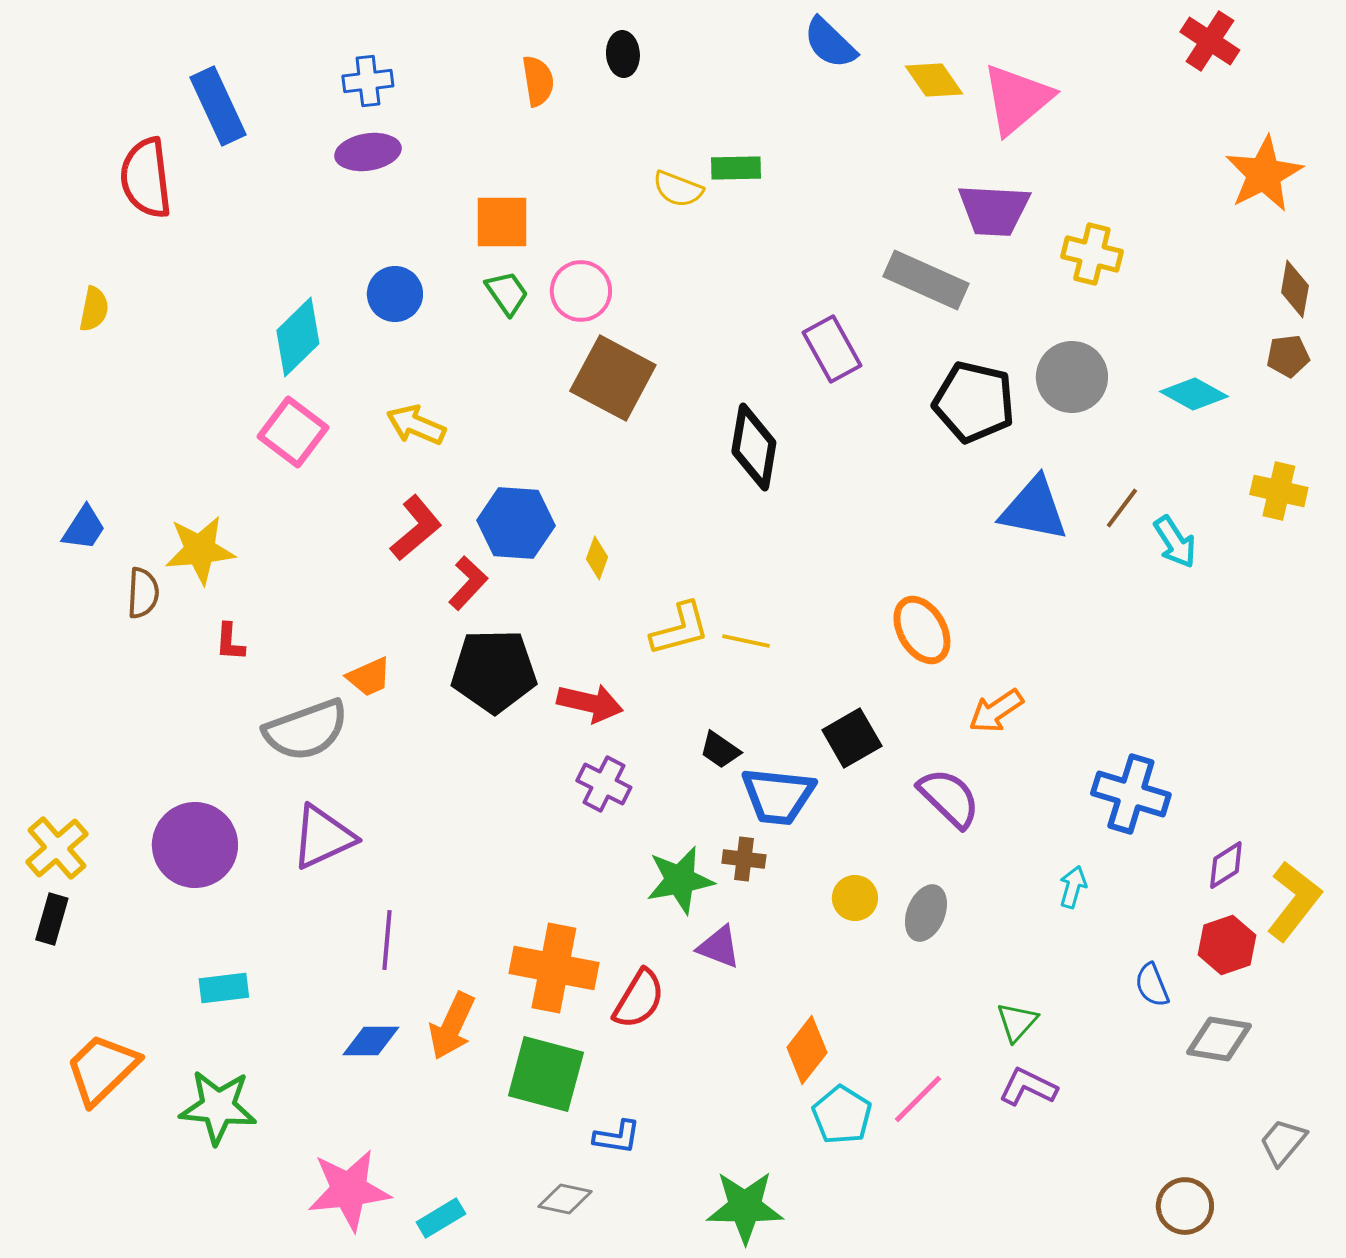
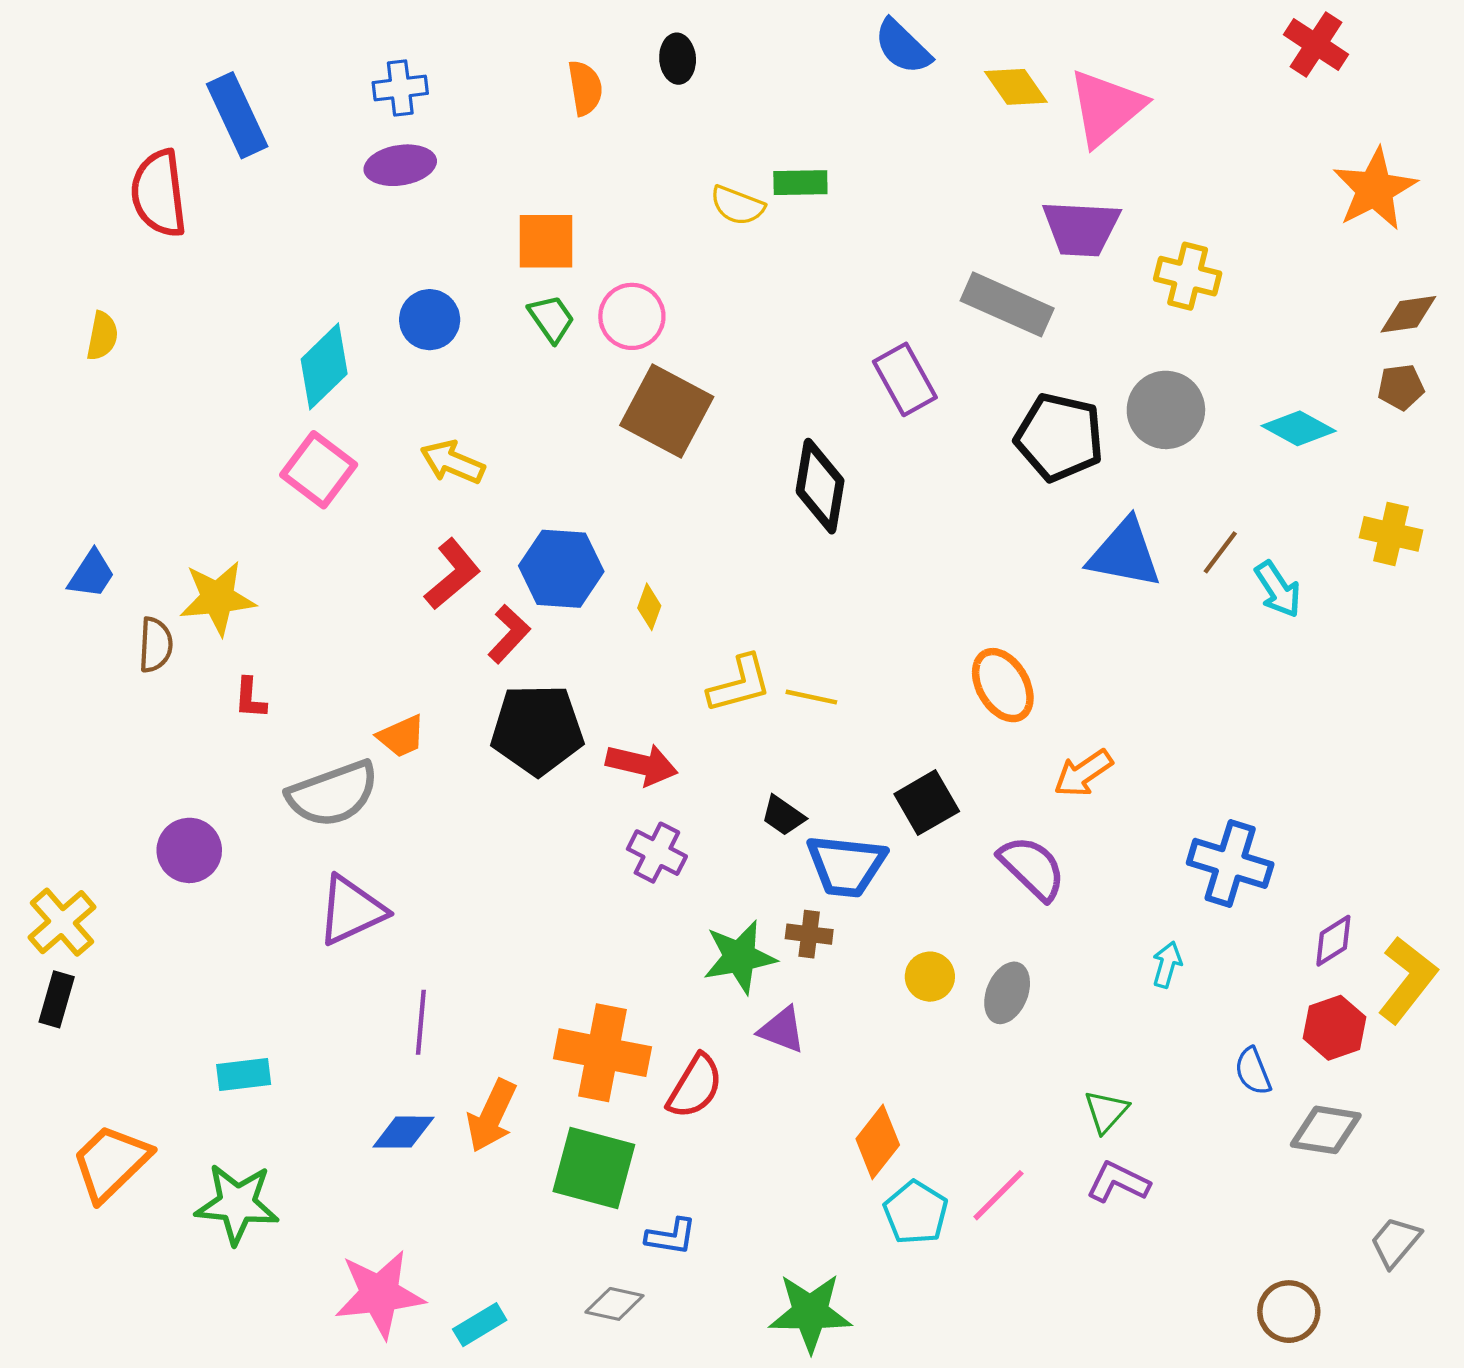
brown diamond: (1295, 289) -> (1408, 314), turned 72
purple circle: (195, 845) -> (189, 850), moved, size x0.7

